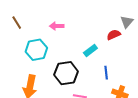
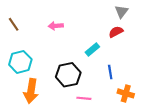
gray triangle: (127, 22) -> (121, 12), moved
cyan hexagon: (36, 50) -> (20, 62), moved

